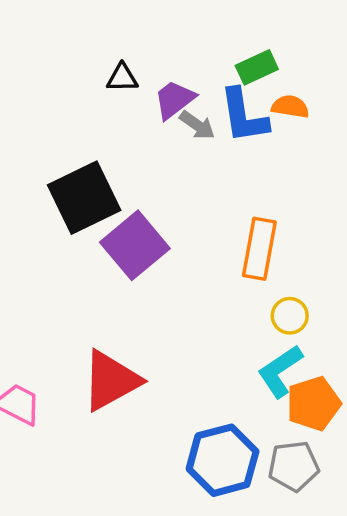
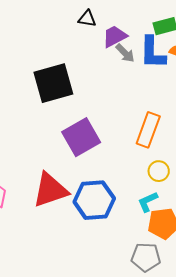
purple square: (135, 245) -> (81, 137), moved
cyan L-shape: (280, 371) -> (148, 202), size x0.7
blue hexagon: (223, 460) -> (94, 200), moved

